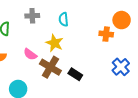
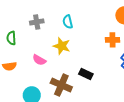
orange cross: (106, 34) -> (112, 40), moved
brown cross: (50, 67) -> (61, 85), moved

